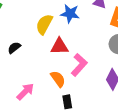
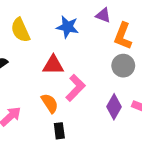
yellow semicircle: (44, 24) -> (20, 30), moved, turned -55

